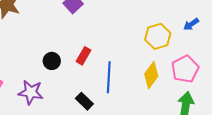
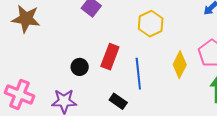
yellow hexagon: (158, 36) -> (151, 24), moved
red rectangle: (83, 56) -> (110, 57), size x1.4

